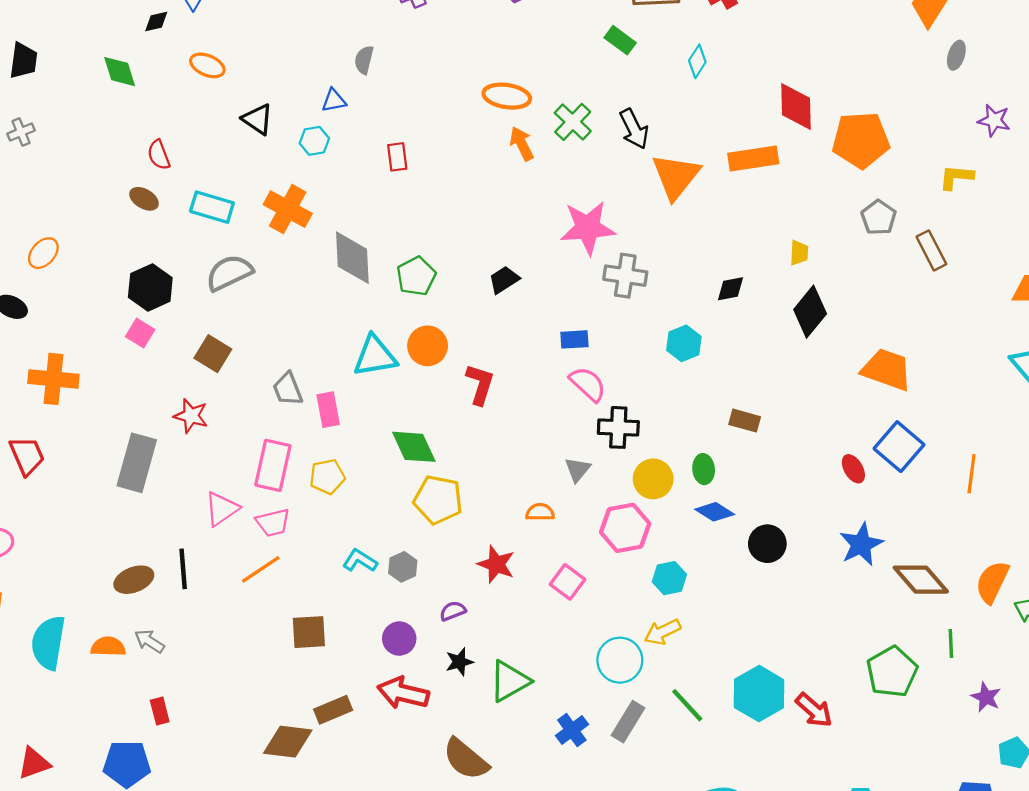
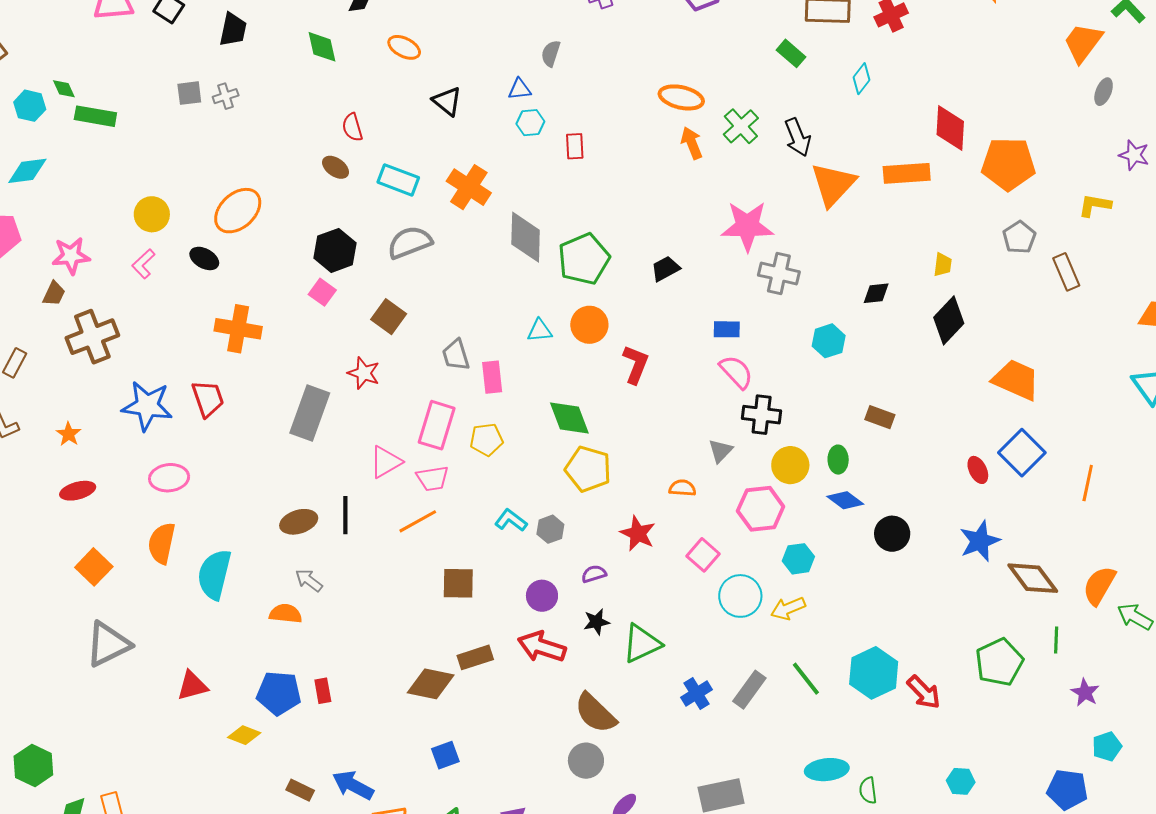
cyan hexagon: (314, 141) -> (530, 123), moved
orange ellipse: (43, 253) -> (238, 211), size x1.6
green pentagon: (416, 276) -> (584, 259), size x1.4
cyan triangle: (375, 356) -> (540, 330), size x0.6
orange semicircle: (108, 647) -> (286, 614), moved
cyan circle: (620, 660) -> (740, 596), moved
red rectangle: (160, 711) -> (323, 691), moved

